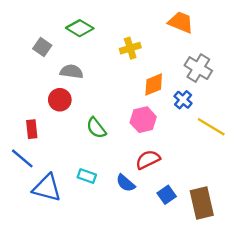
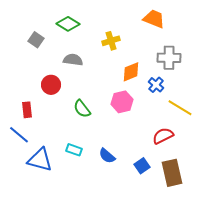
gray cross: (198, 68) -> (169, 58), turned -30
gray semicircle: (72, 72) -> (73, 60), moved
red semicircle: (148, 160) -> (163, 136), moved

